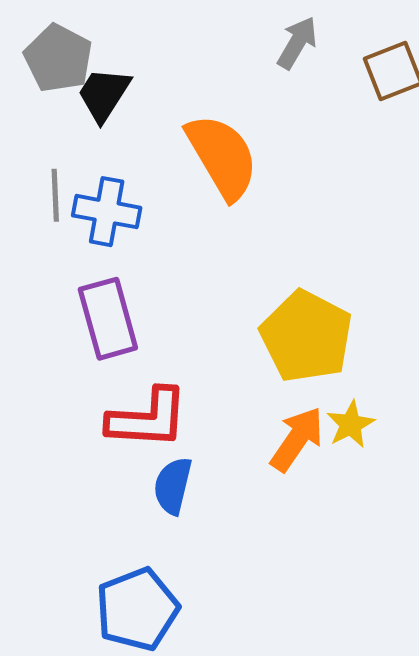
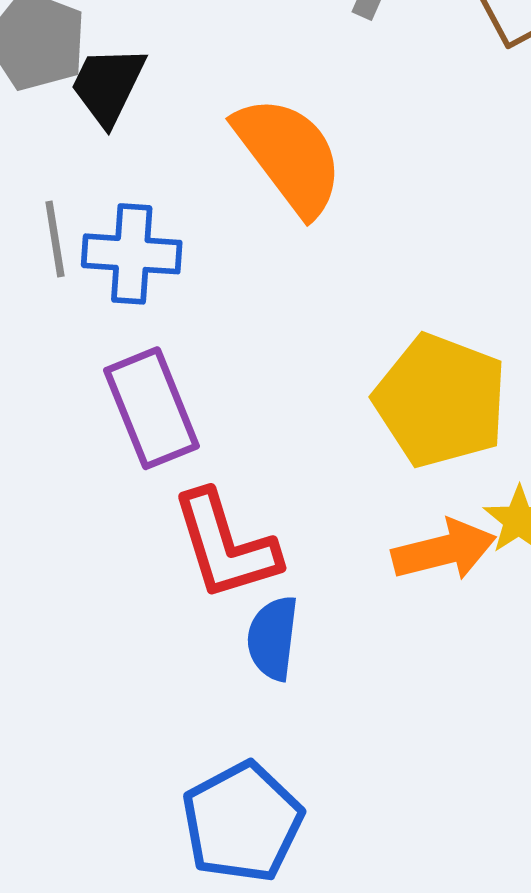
red L-shape: (148, 419) -> (225, 545), turned 76
orange arrow: (297, 439) -> (444, 550), turned 48

